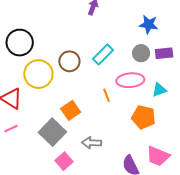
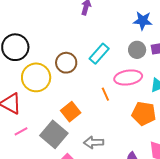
pink line: (11, 129) -> (21, 131), moved

